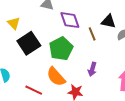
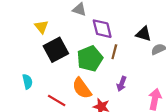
brown line: (92, 34) -> (114, 52), moved, turned 32

